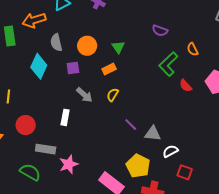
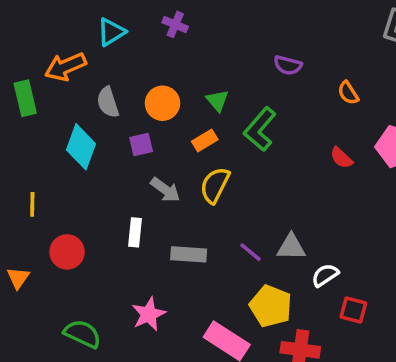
green L-shape: (168, 64) -> (260, 129), moved
yellow semicircle: (113, 95) -> (215, 185), size x1.5
purple line: (131, 124) -> (250, 252), moved
gray rectangle: (46, 149) -> (189, 254), moved

